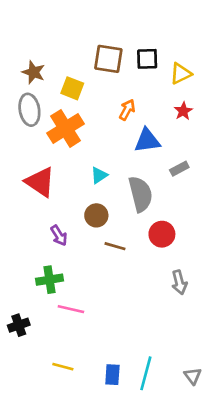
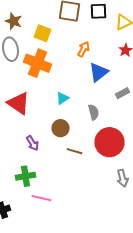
orange cross: (66, 128) -> (38, 63), turned -36
blue triangle: (147, 140) -> (98, 72), turned -30
gray semicircle: (140, 194) -> (94, 112), size x0.6
red circle: (162, 234) -> (110, 142), size x1.5

